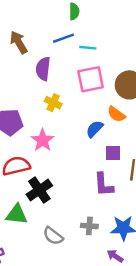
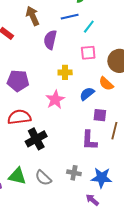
cyan line: (88, 48) -> (89, 27), turned -64
pink square: (91, 79) -> (88, 53), size x0.7
yellow cross: (53, 103) -> (65, 72), moved, turned -32
pink star: (43, 140) -> (55, 100), moved
green triangle: (17, 214) -> (17, 176), moved

